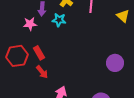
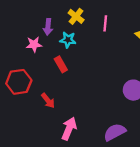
red rectangle: (39, 53) -> (61, 64), moved

